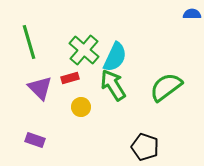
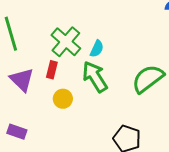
cyan semicircle: (115, 57) -> (97, 49), size x0.6
red rectangle: (70, 78) -> (52, 70), turned -60

